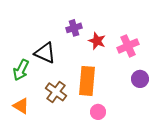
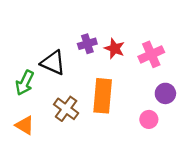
purple cross: (74, 28) -> (87, 44), moved
pink circle: (98, 112) -> (149, 119), moved

